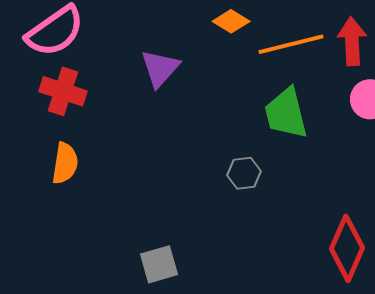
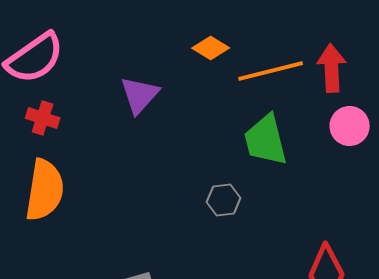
red cross: (63, 91) -> (43, 118), size x0.7
orange semicircle: (65, 163) -> (45, 190), size x1.5

